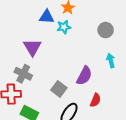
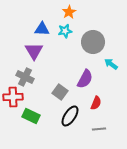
blue triangle: (47, 17) -> (42, 29), moved
gray circle: (106, 30) -> (93, 42), moved, size x1.5
cyan arrow: (111, 61) -> (111, 64), turned -40

